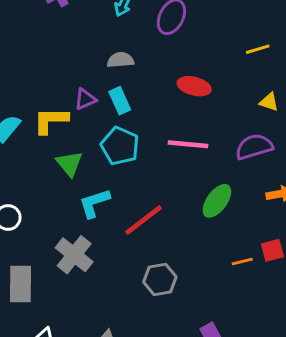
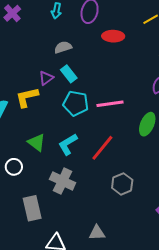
red ellipse: (194, 86) -> (113, 36), moved
pink line: (188, 144) -> (110, 104), moved
green triangle: (69, 164) -> (37, 142), moved

